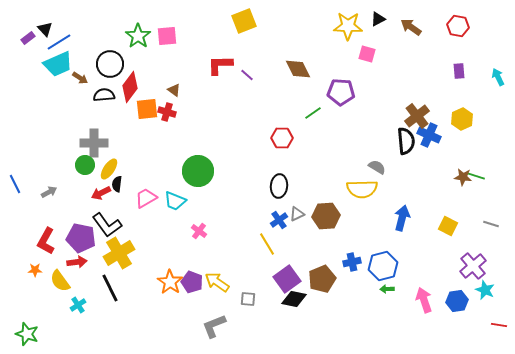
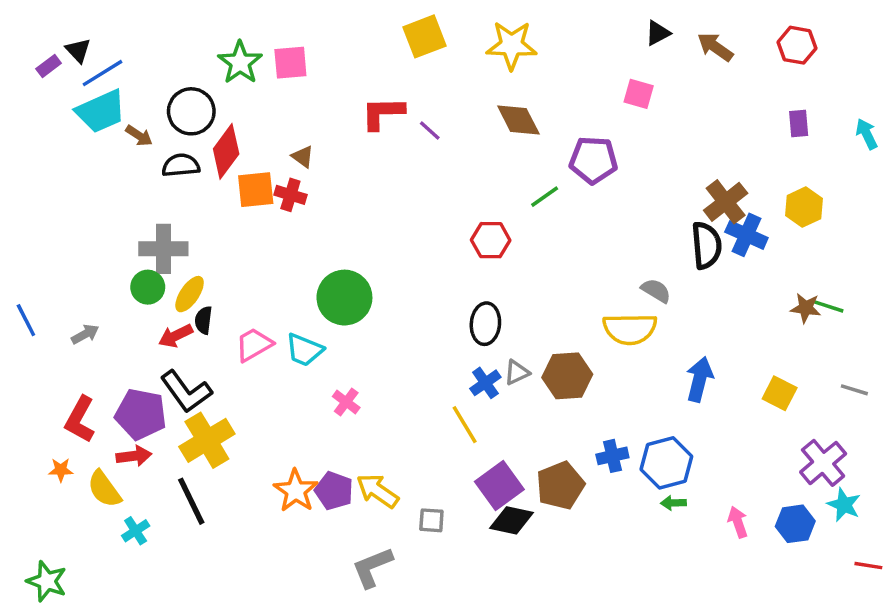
yellow star: (348, 26) -> (512, 45), moved
pink arrow: (424, 300) -> (738, 522), size x0.7

